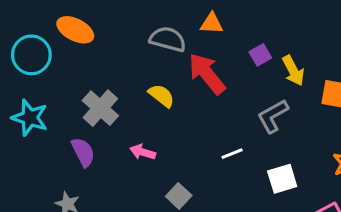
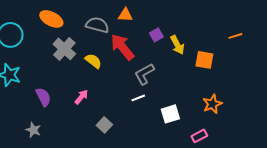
orange ellipse: (75, 30) -> (51, 19), moved
gray cross: (100, 108) -> (64, 49), moved
gray L-shape: (273, 116) -> (144, 74), moved
pink arrow: (143, 152) -> (81, 97), turned 112

